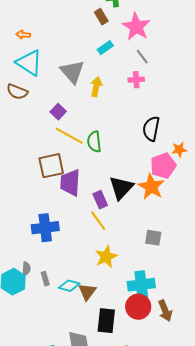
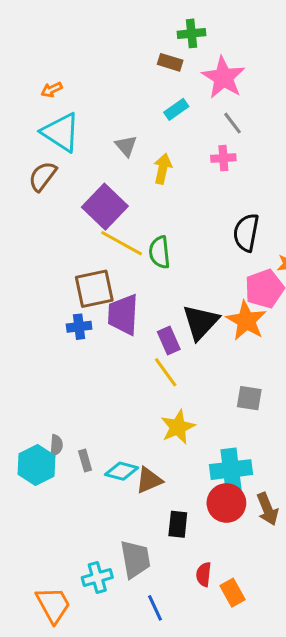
brown rectangle: (101, 17) -> (170, 62), turned -42
orange arrow: (23, 35) -> (52, 90), turned -32
gray triangle: (72, 72) -> (126, 146), size x0.6
brown semicircle: (17, 92) -> (43, 176), turned 105
purple square: (58, 112) -> (105, 207), size x1.8
blue cross: (45, 228) -> (79, 327), moved, size x0.6
brown triangle: (87, 292) -> (149, 480), turned 30
black rectangle: (106, 321) -> (178, 524), size x0.7

